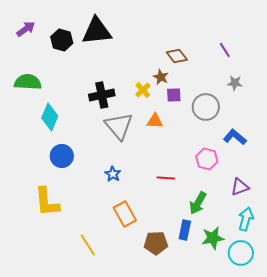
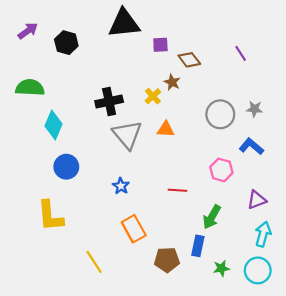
black triangle: (97, 31) -> (124, 23), moved
gray star: (235, 83) -> (255, 109), moved
purple square: (174, 95) -> (160, 45), moved
green star: (213, 238) -> (221, 268), moved, size x0.7

